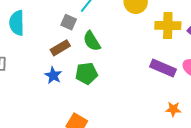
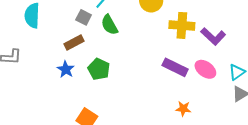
green semicircle: (92, 41) -> (109, 25), moved
green pentagon: (87, 73) -> (99, 69), turned 30

